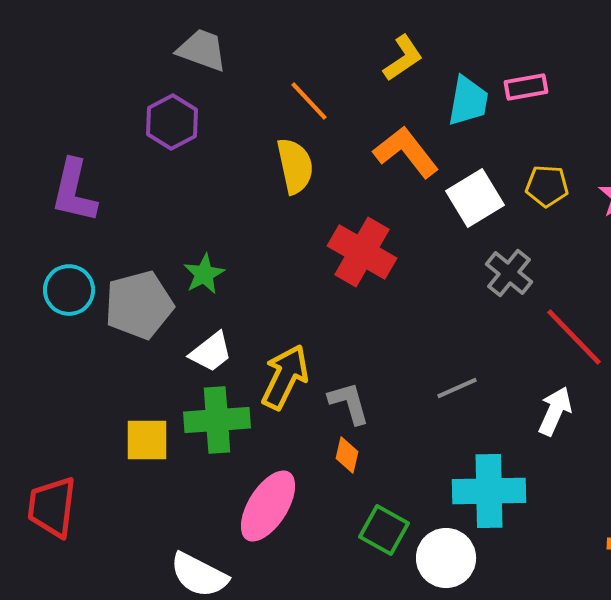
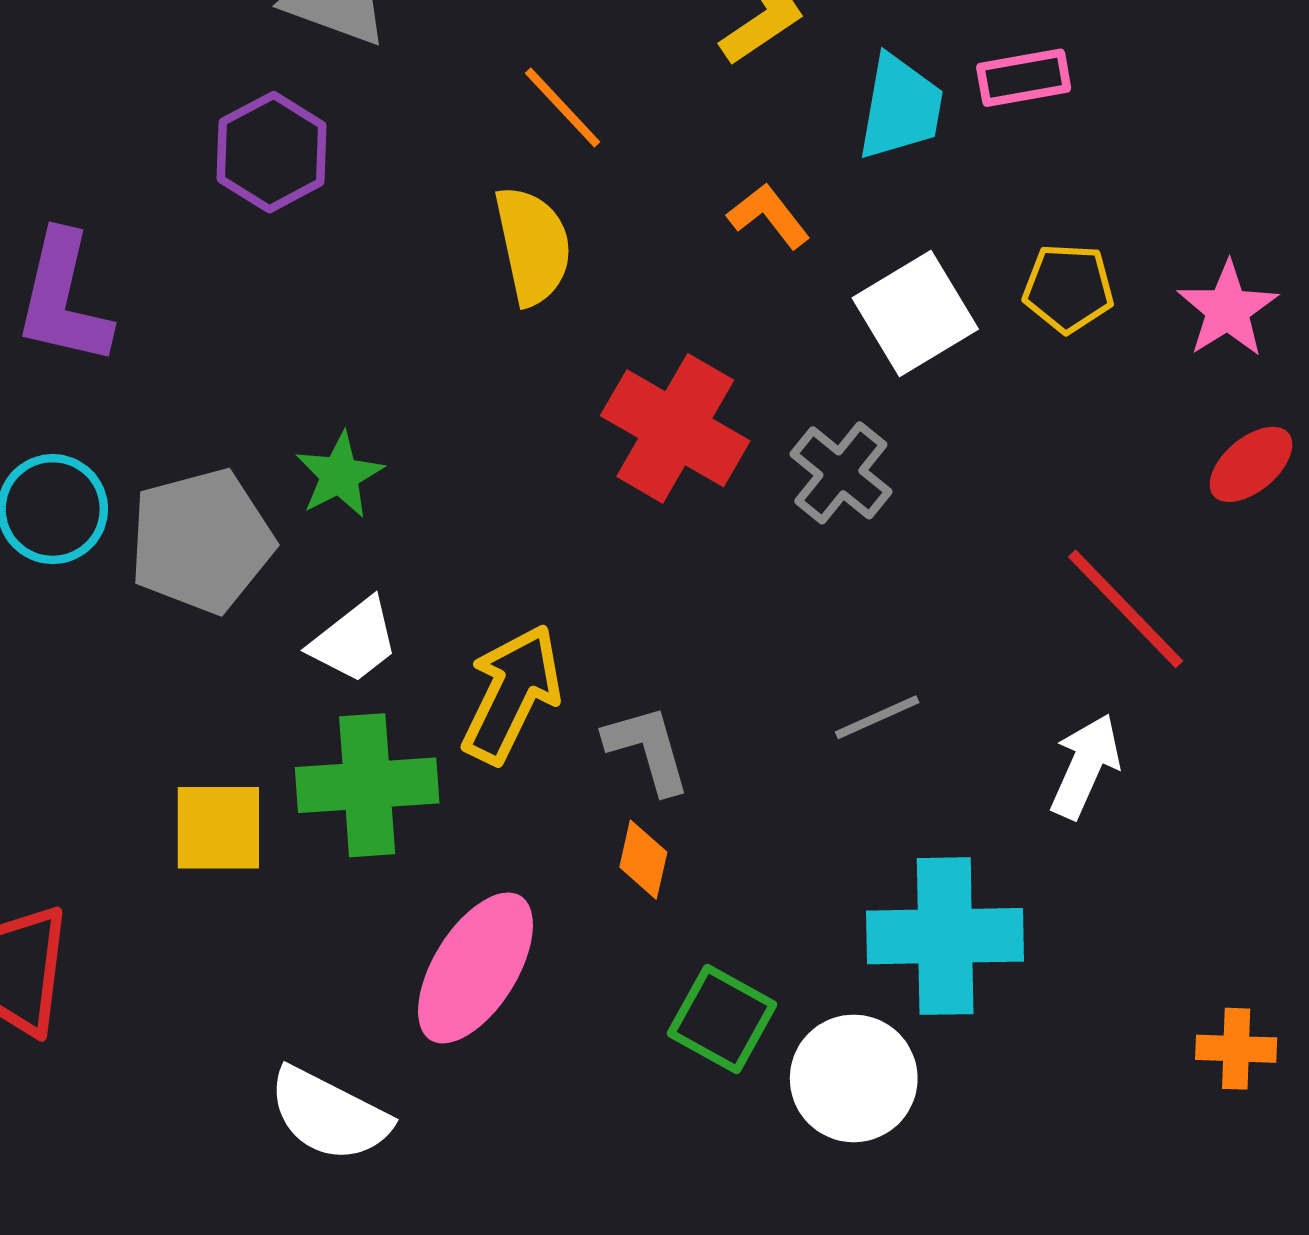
orange L-shape: (406, 152) -> (769, 216), size x0.6
gray cross: (509, 273) -> (841, 473), moved

